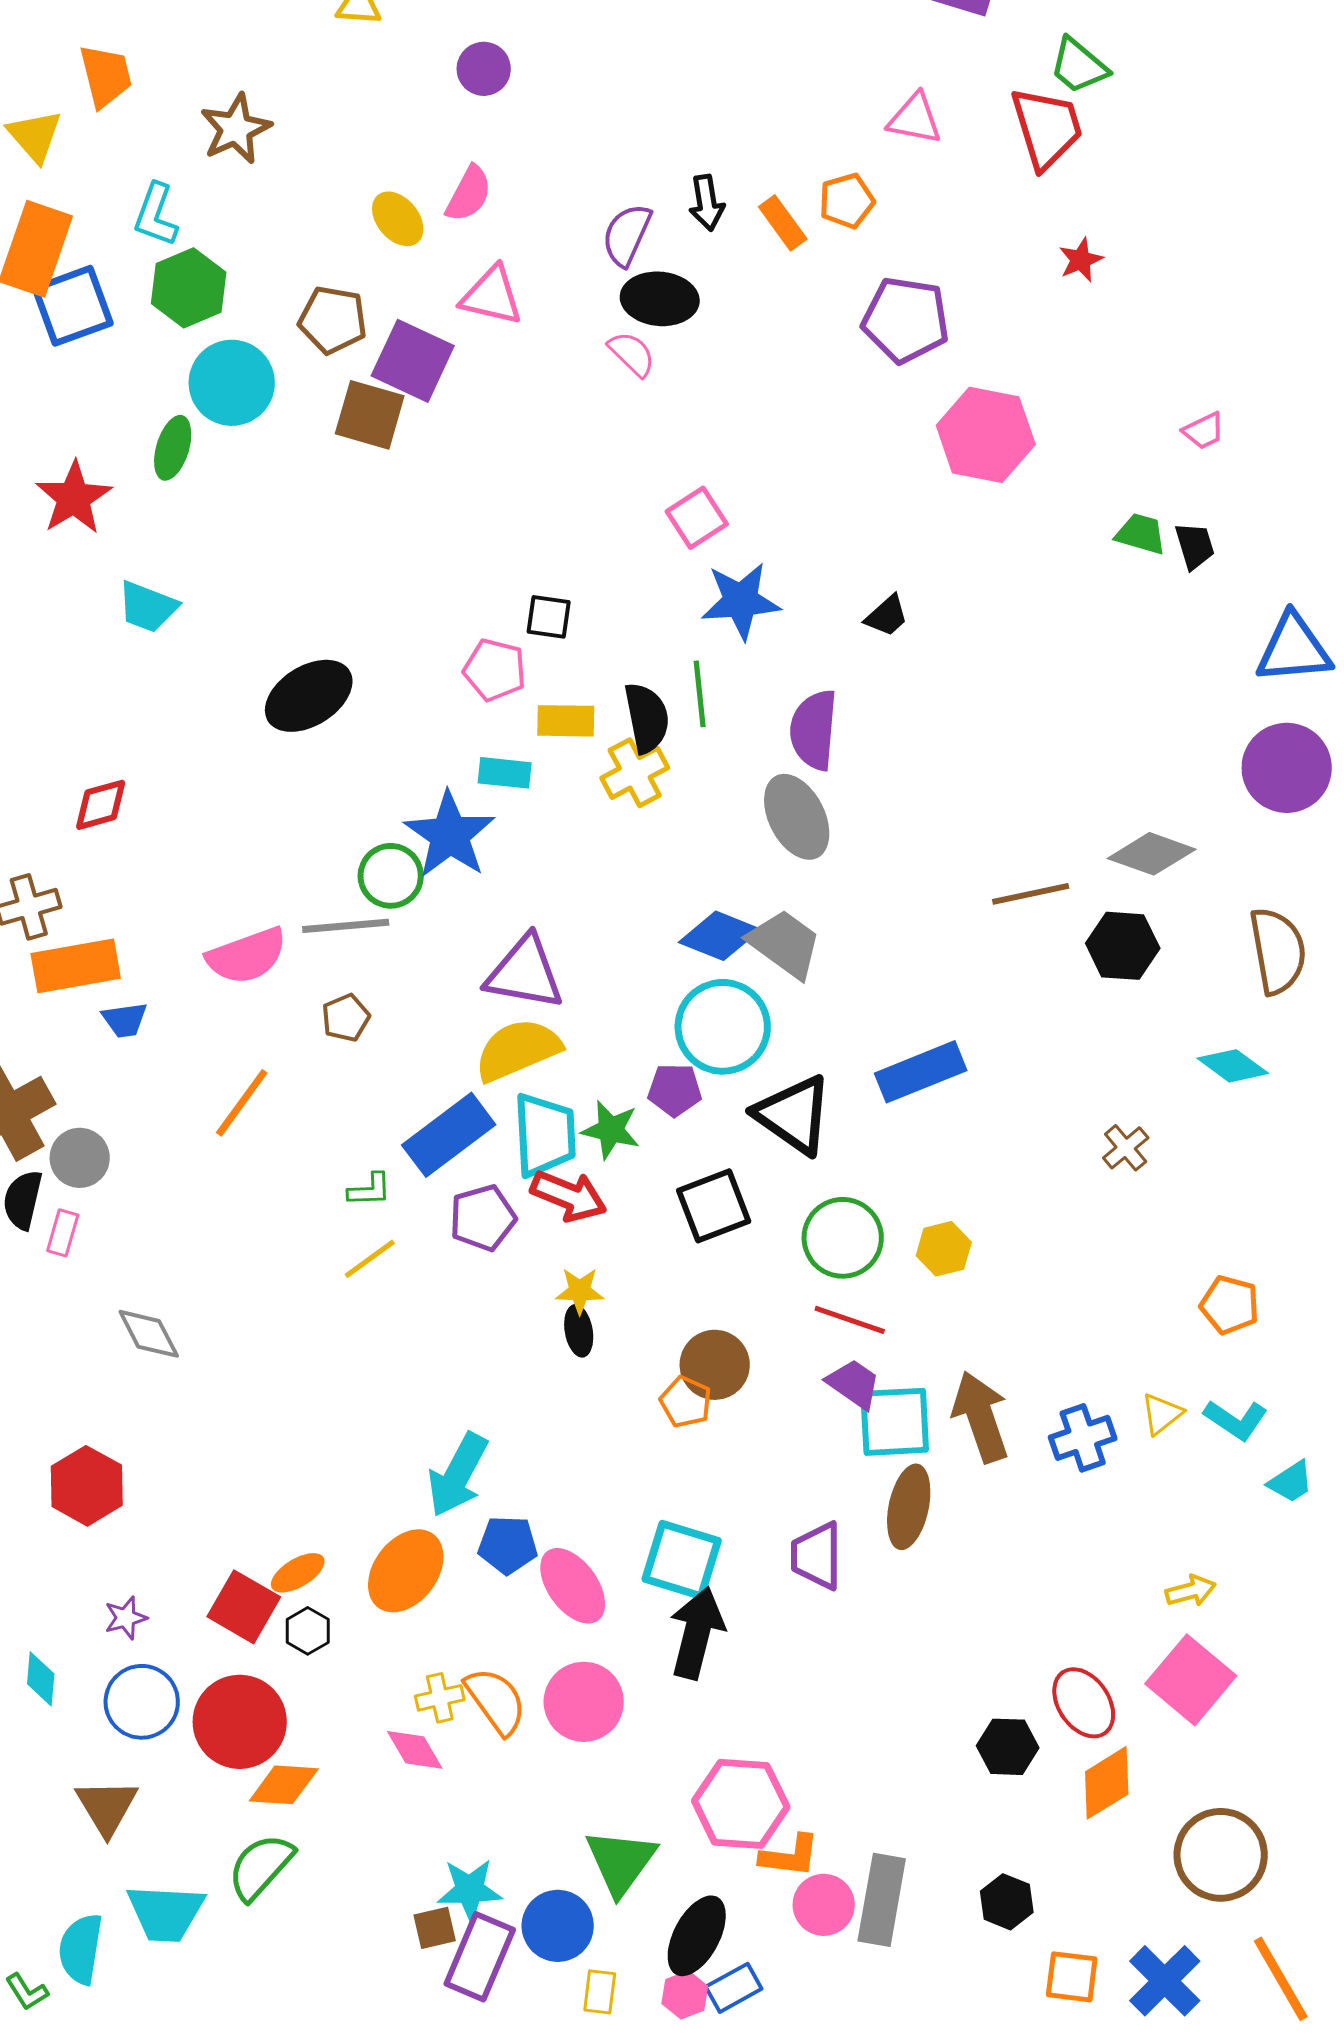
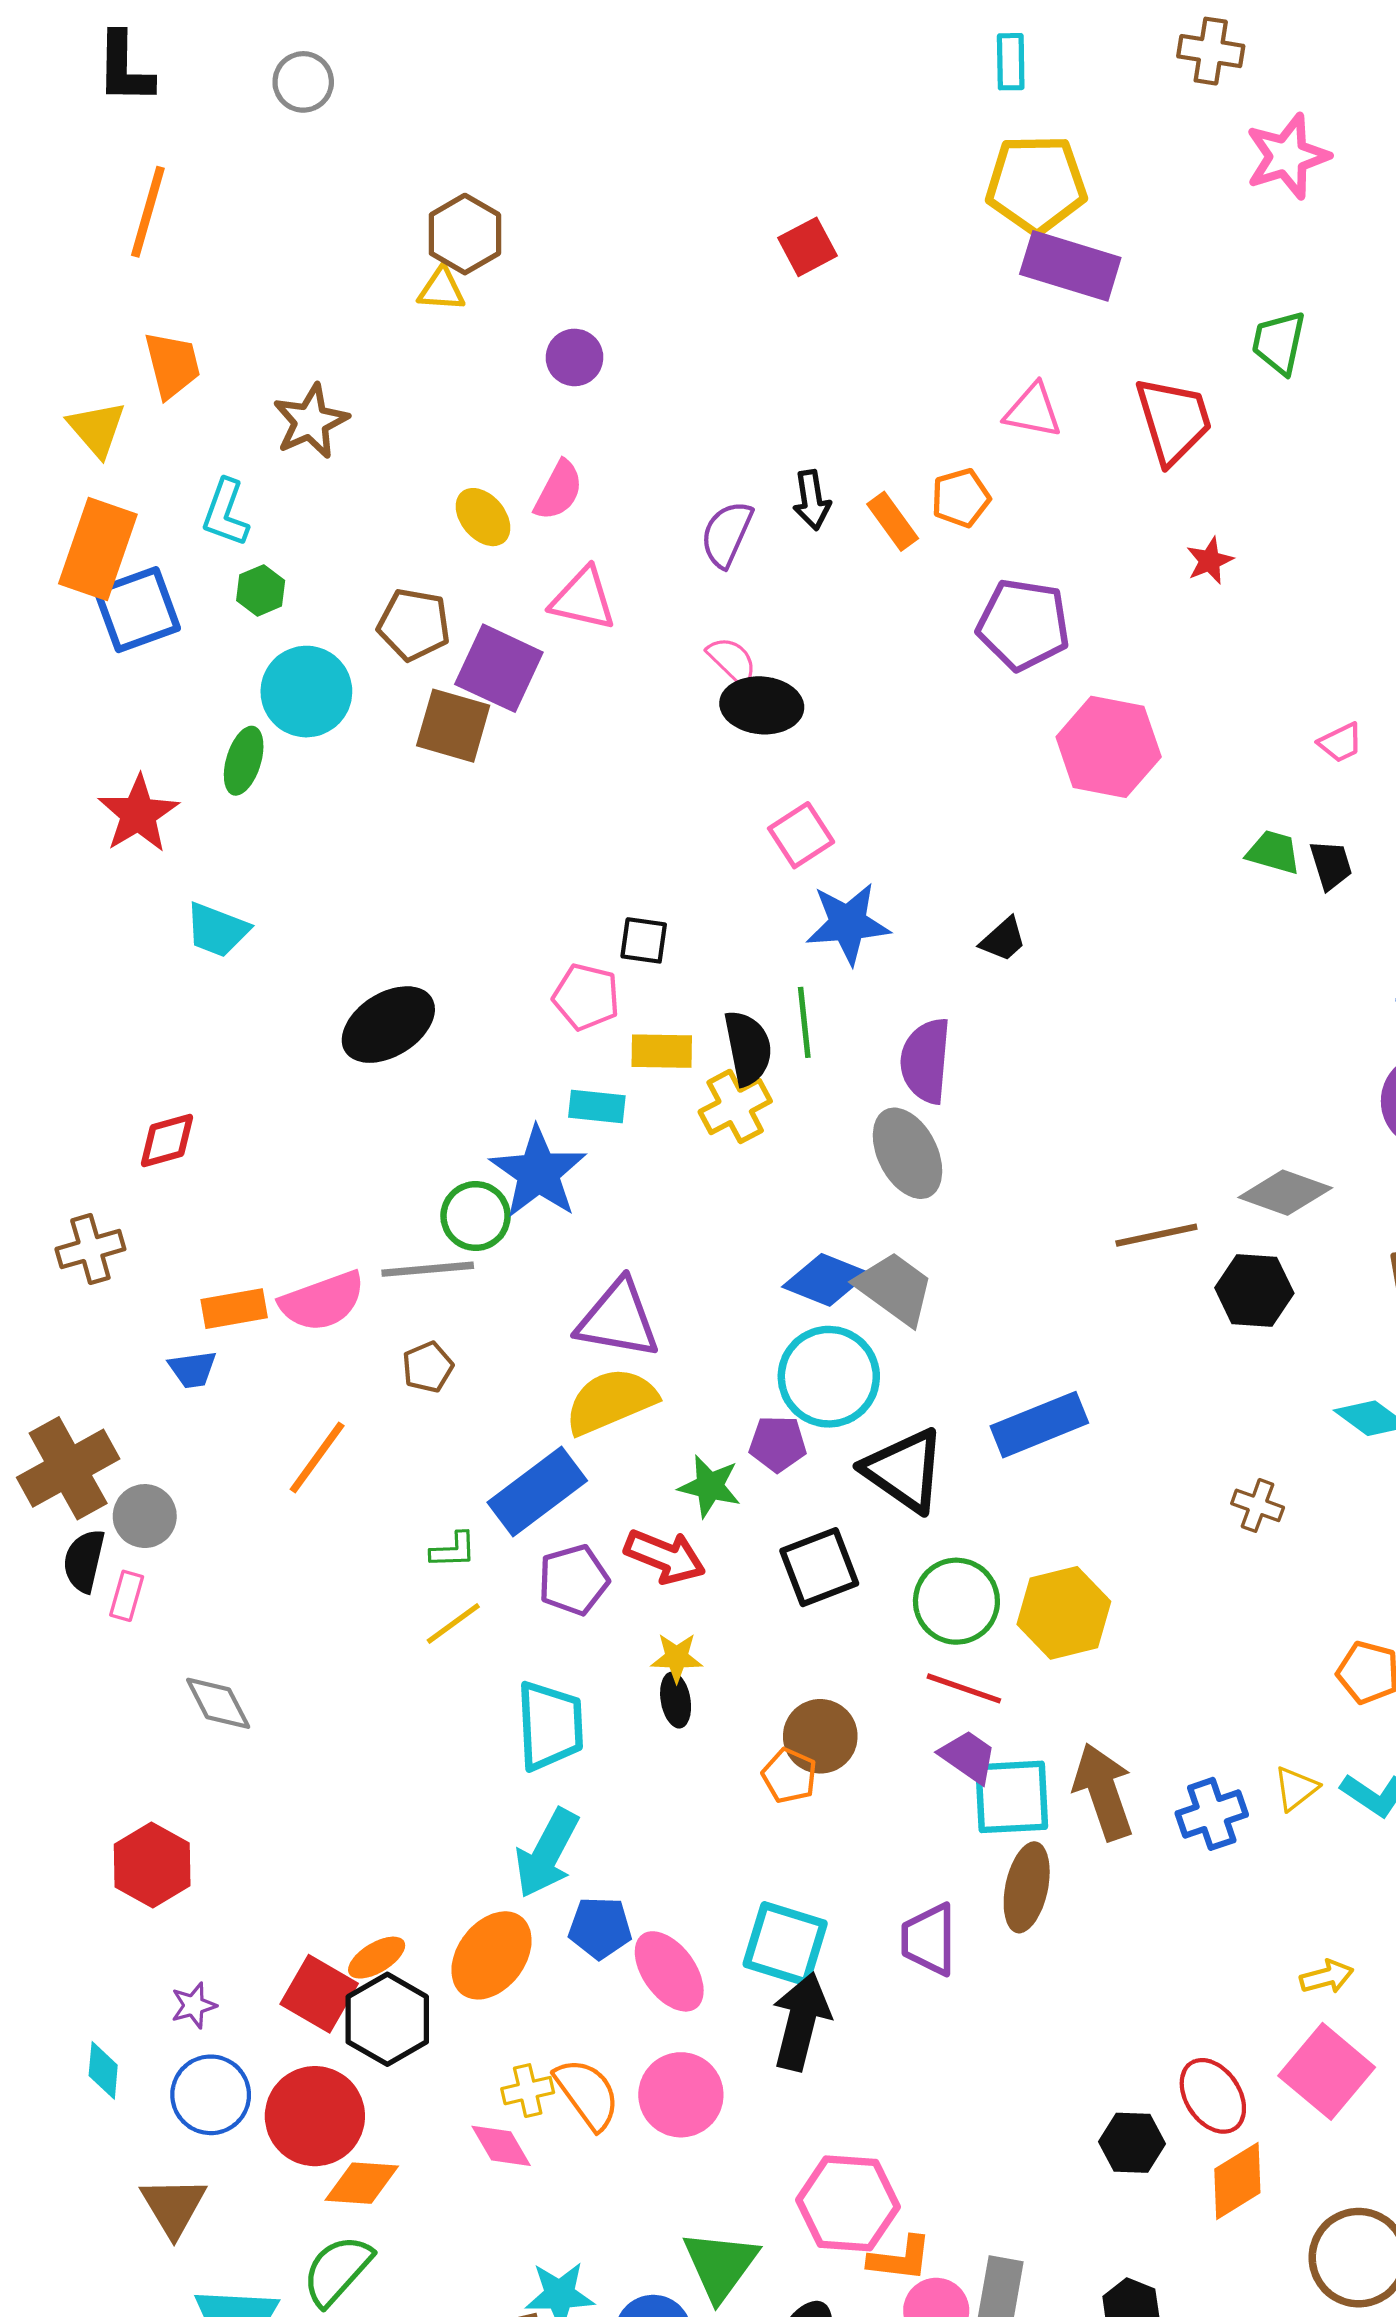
green trapezoid: (1079, 66) -> (1279, 343), moved, turned 62
green hexagon: (189, 288) -> (261, 590), size x0.6
black ellipse: (660, 299) -> (762, 705), moved
orange rectangle: (76, 966) -> (234, 1309), moved, size x0.7
cyan trapezoid: (545, 1135) -> (550, 1726), moved
brown cross: (1126, 1148) -> (1258, 1505), turned -30
yellow hexagon: (944, 1249) -> (1064, 1613), size x1.6
black hexagon: (308, 1631) -> (387, 2019), size x1.8

